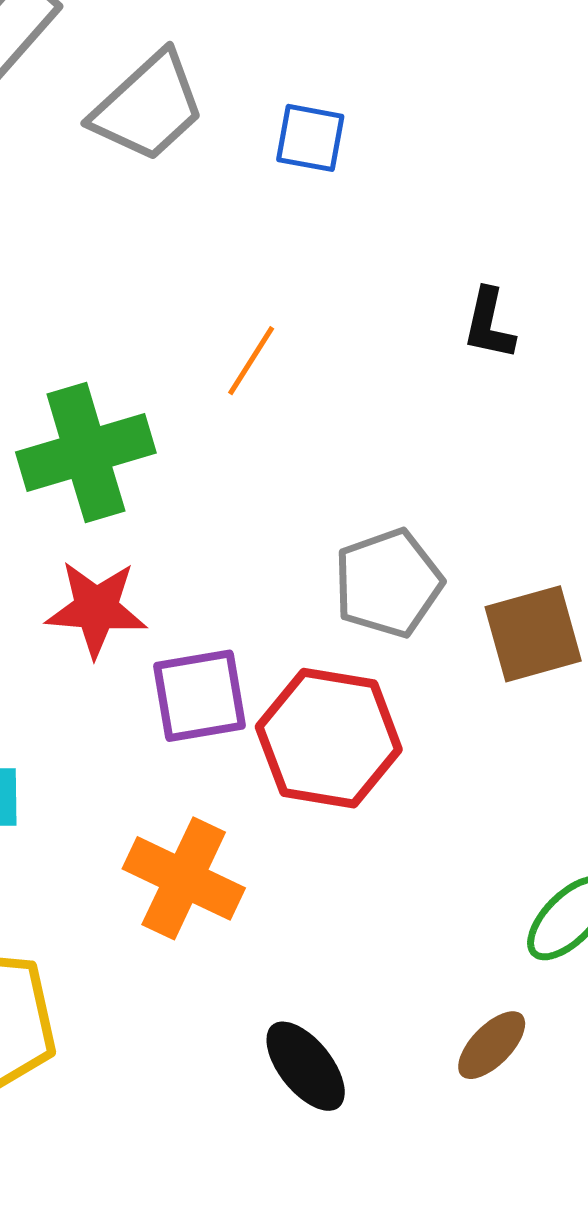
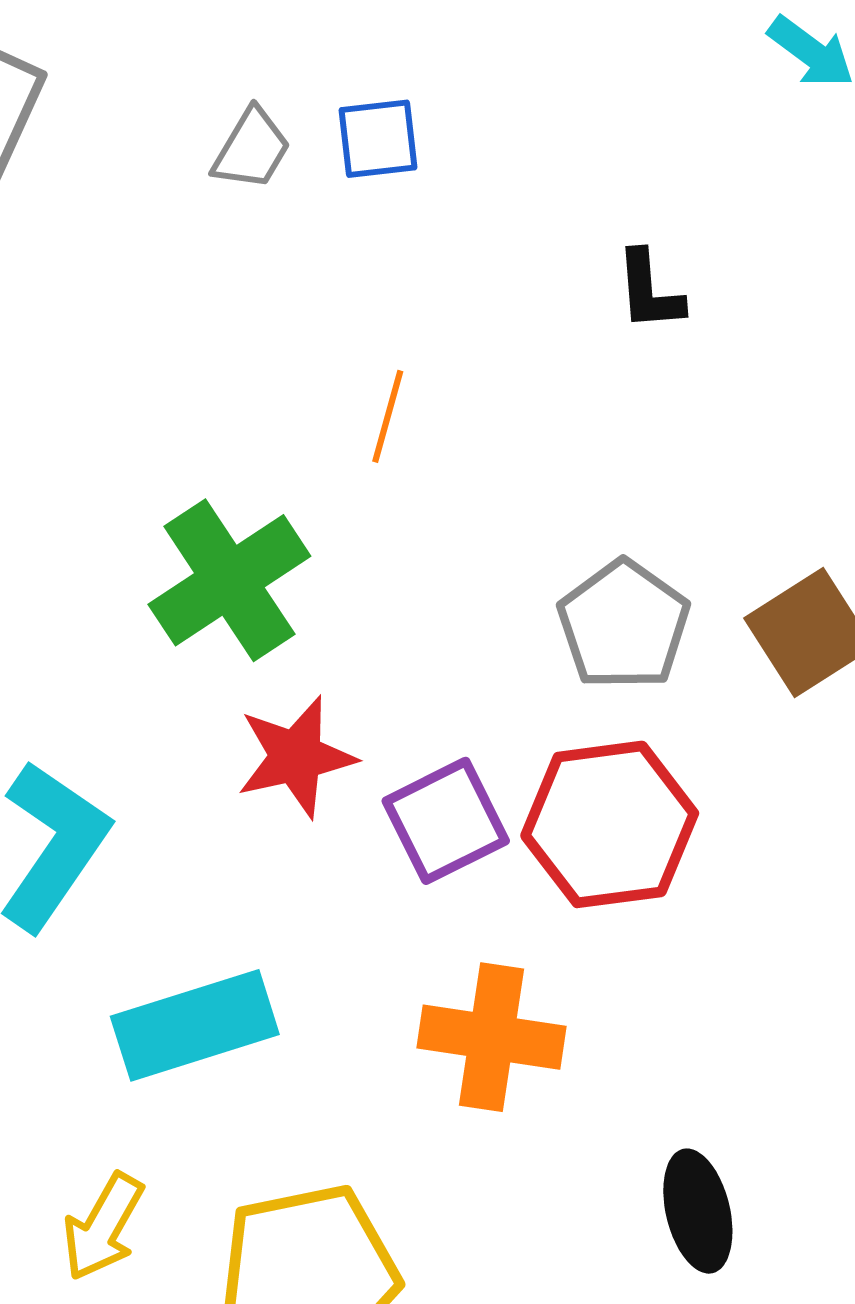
gray trapezoid: (148, 107) -> (252, 149), moved, size x0.6
black ellipse: (306, 1066) -> (698, 1211), turned 42

